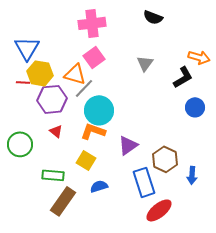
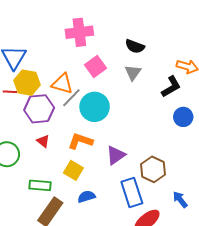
black semicircle: (153, 17) -> (135, 46), moved
pink square: (94, 57) -> (96, 67), moved
cyan circle: (99, 110) -> (95, 107), moved
blue arrow: (192, 175) -> (180, 200), moved, turned 138

